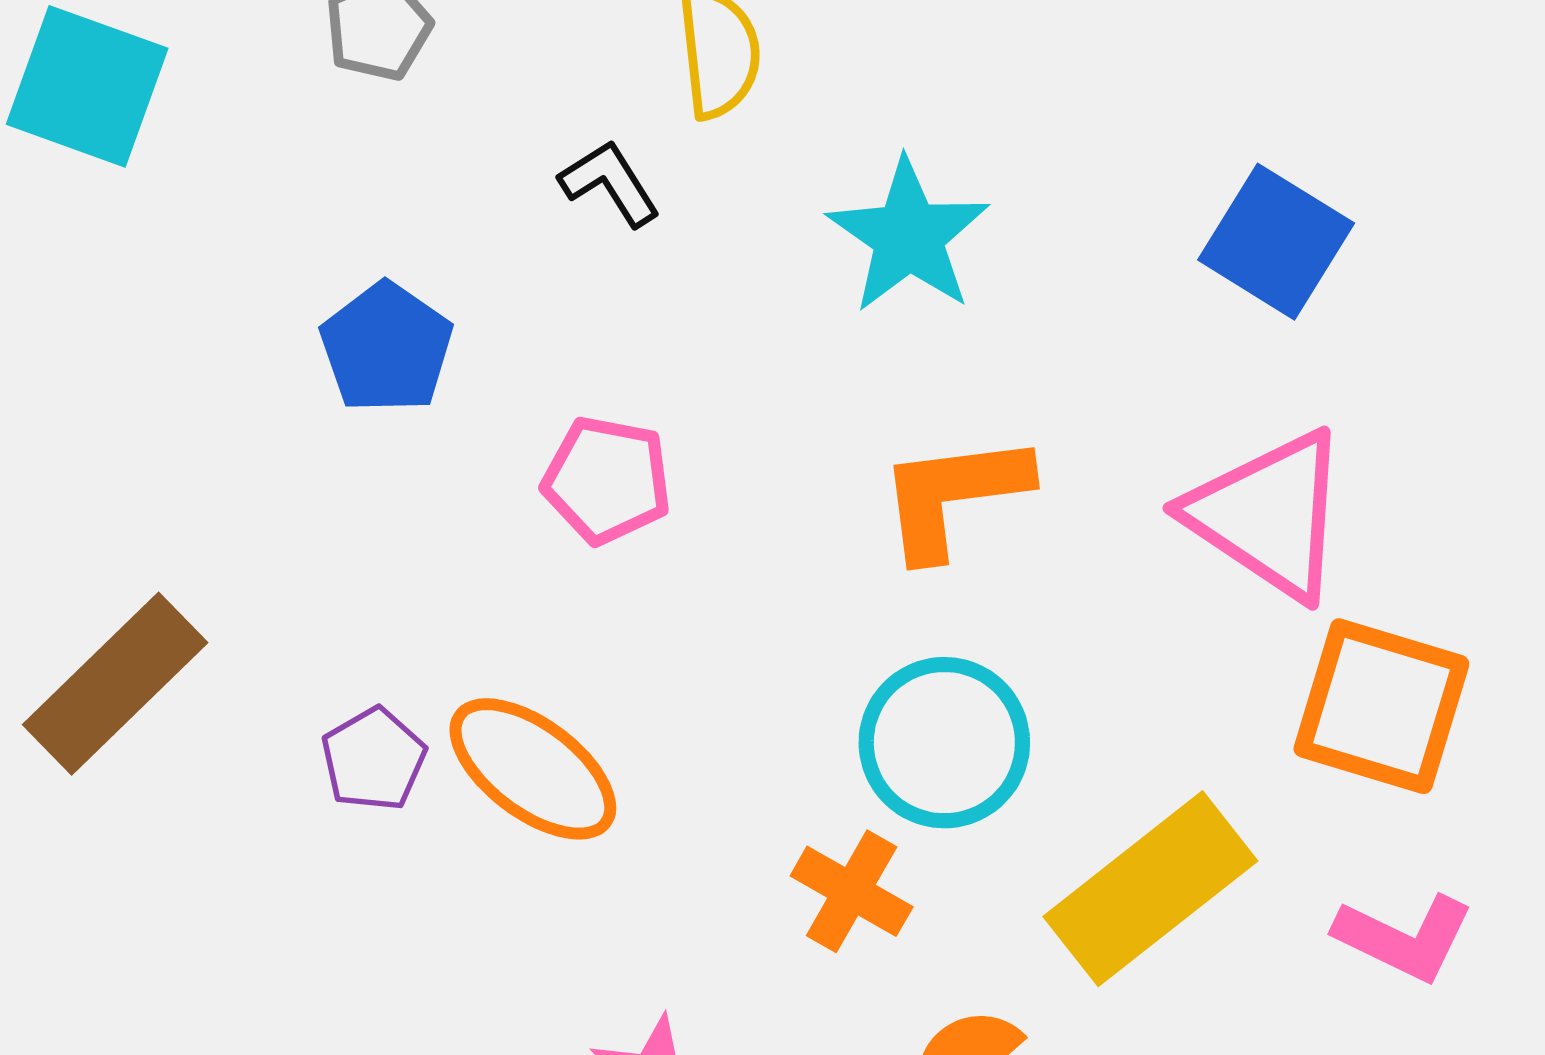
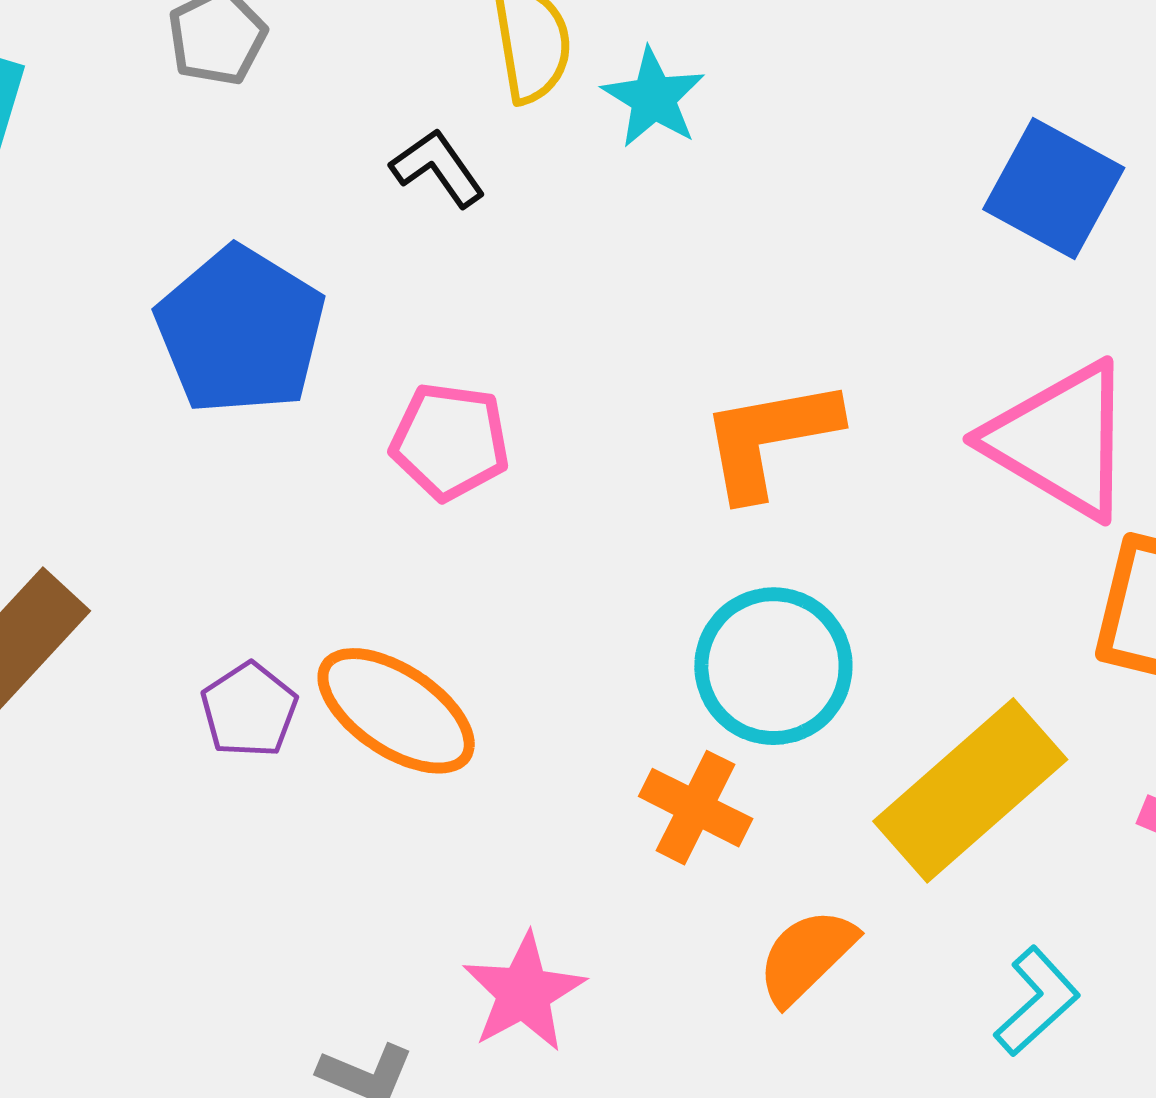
cyan star: (908, 236) -> (653, 98), moved, size x0.7
blue pentagon: (386, 348) -> (240, 331), size x1.4

